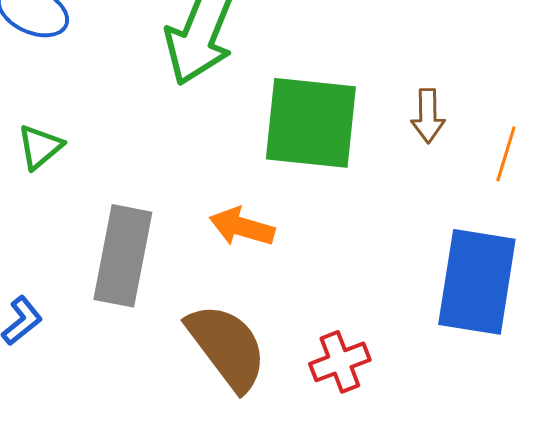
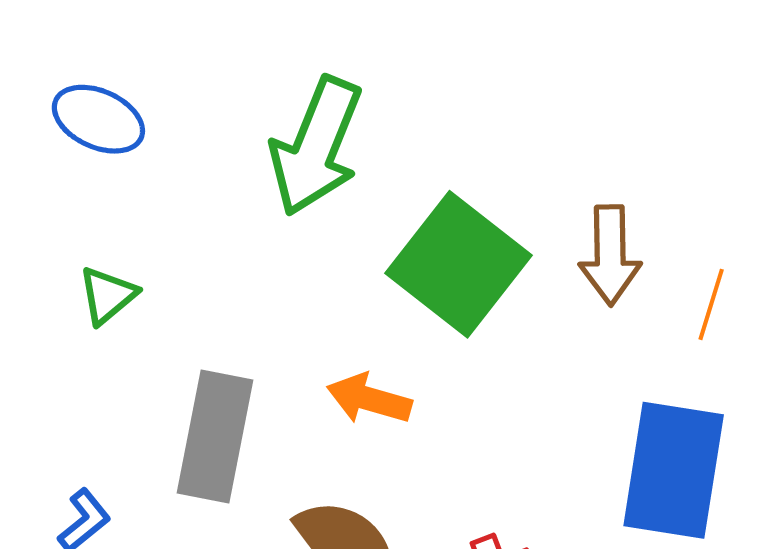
brown arrow: (428, 116) -> (610, 255), size x1.4
green square: (311, 123) -> (459, 264), turned 32

